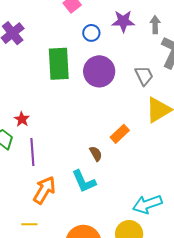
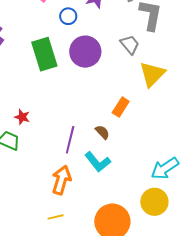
purple line: (32, 152) -> (70, 140), moved, turned 32

